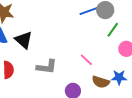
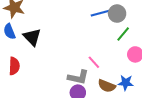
gray L-shape: (47, 67) -> (78, 77), moved

